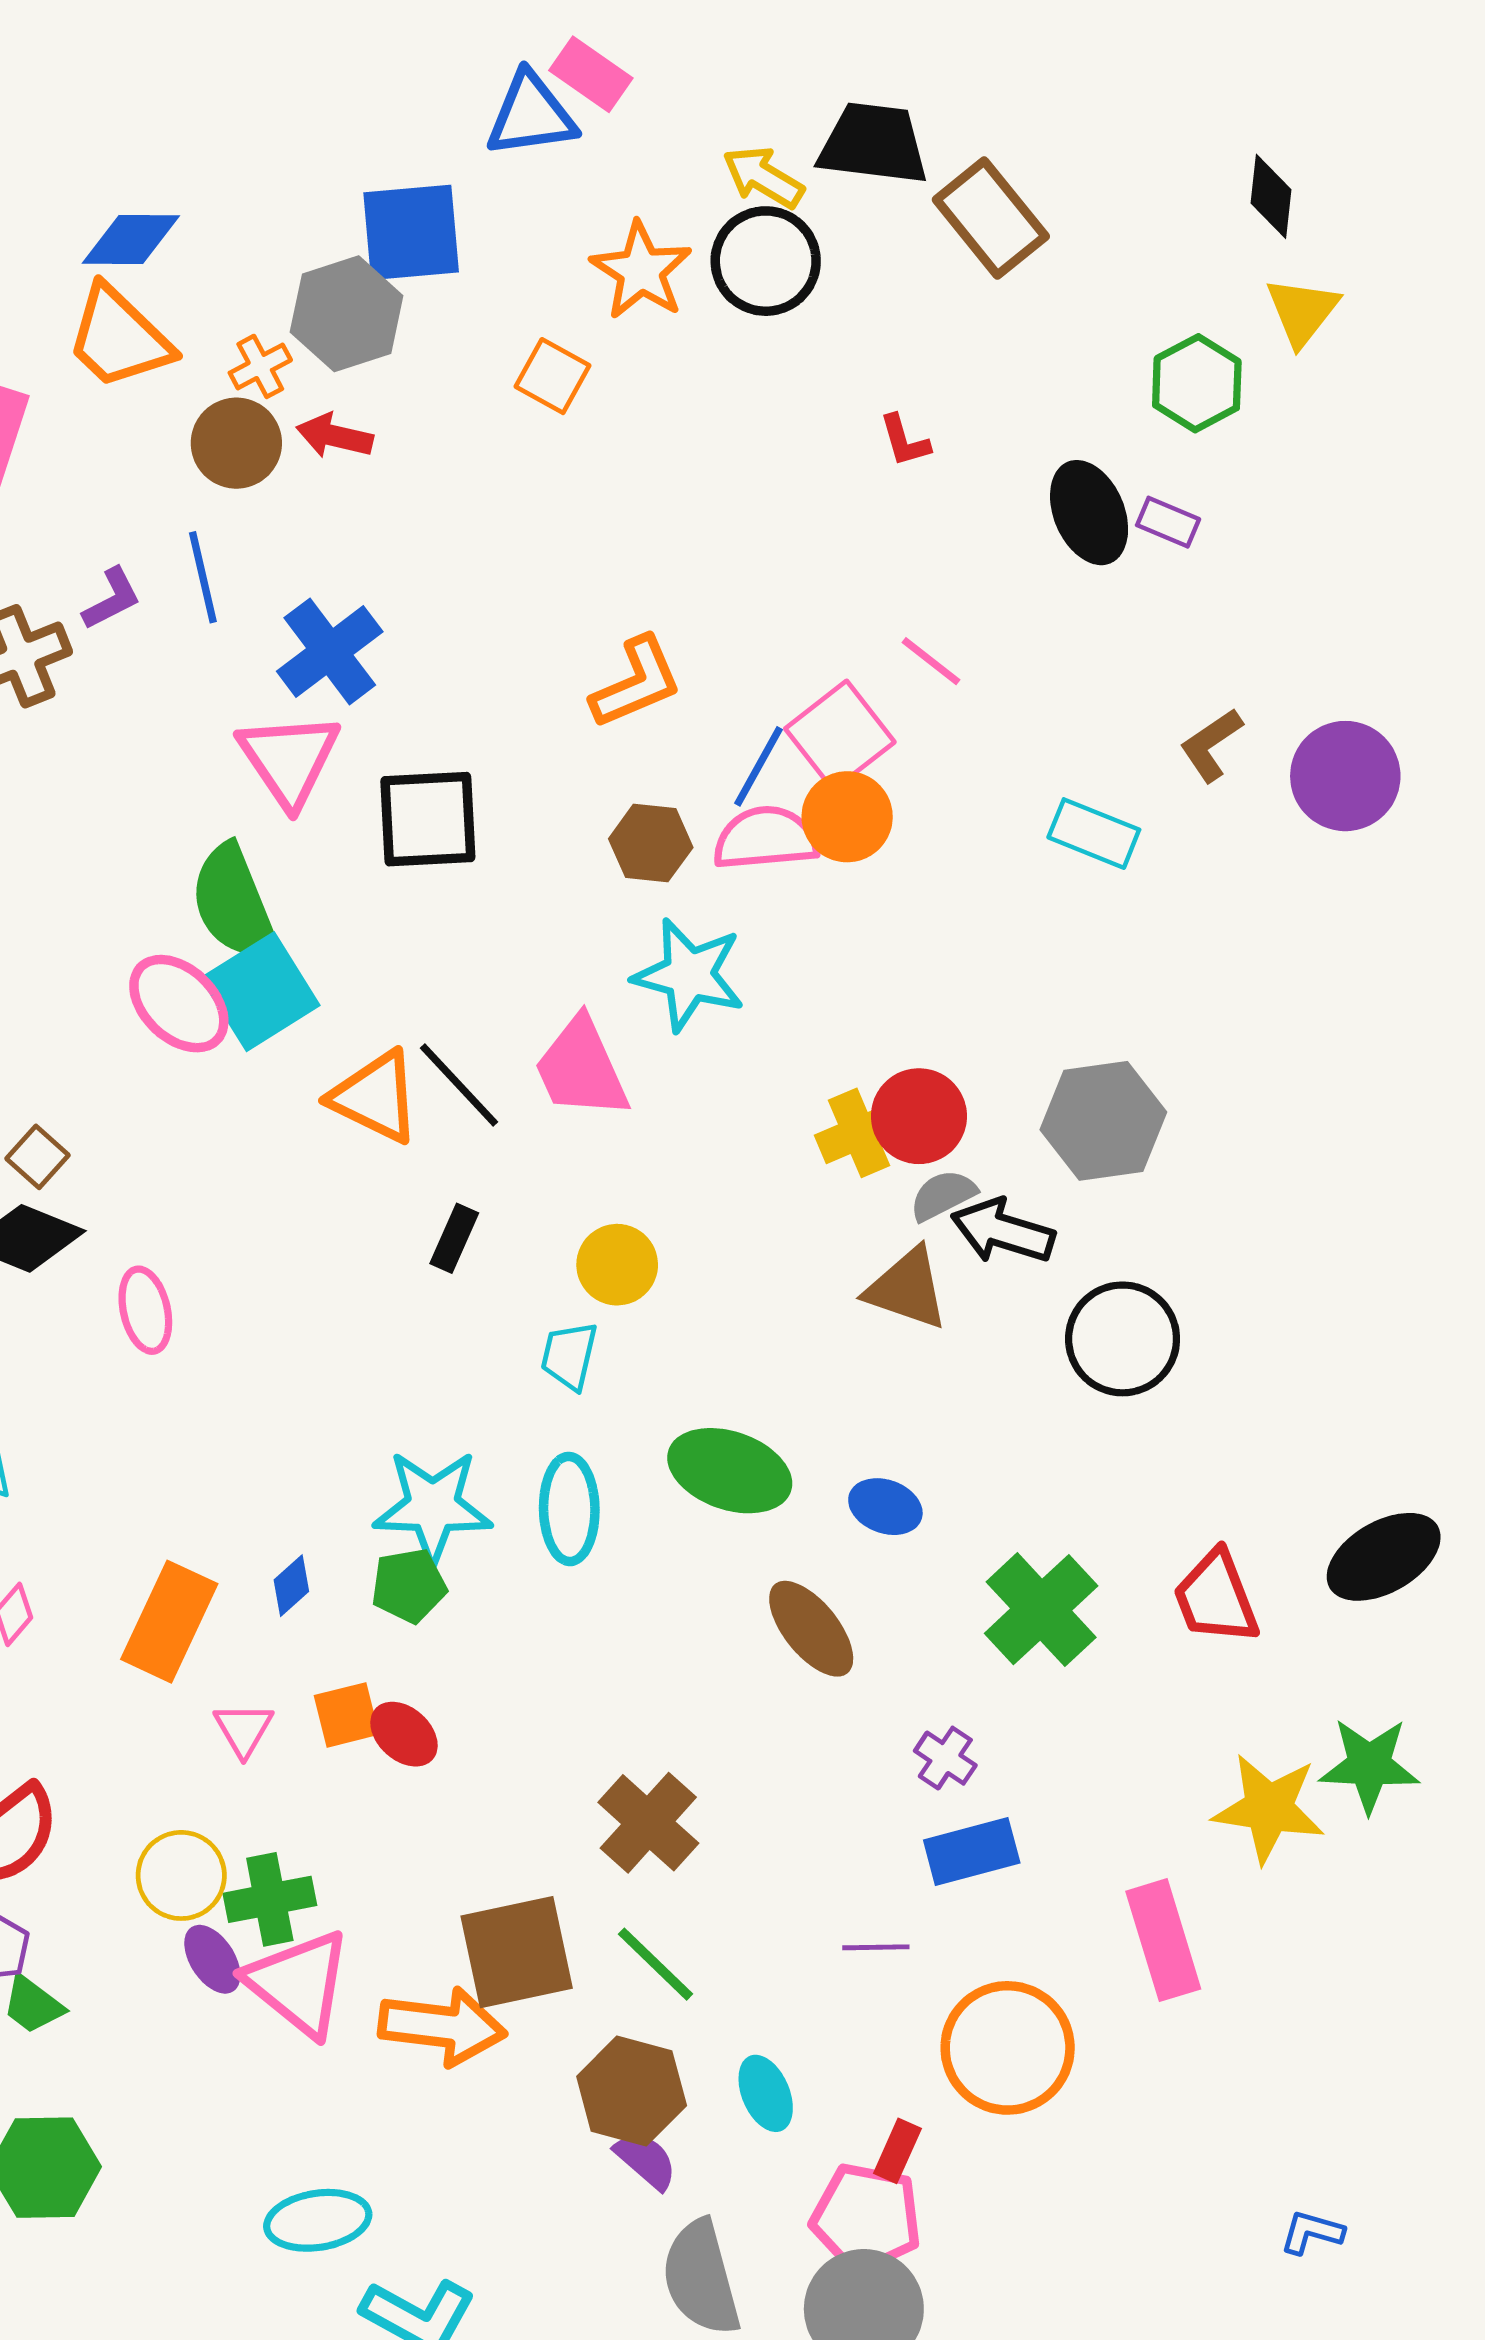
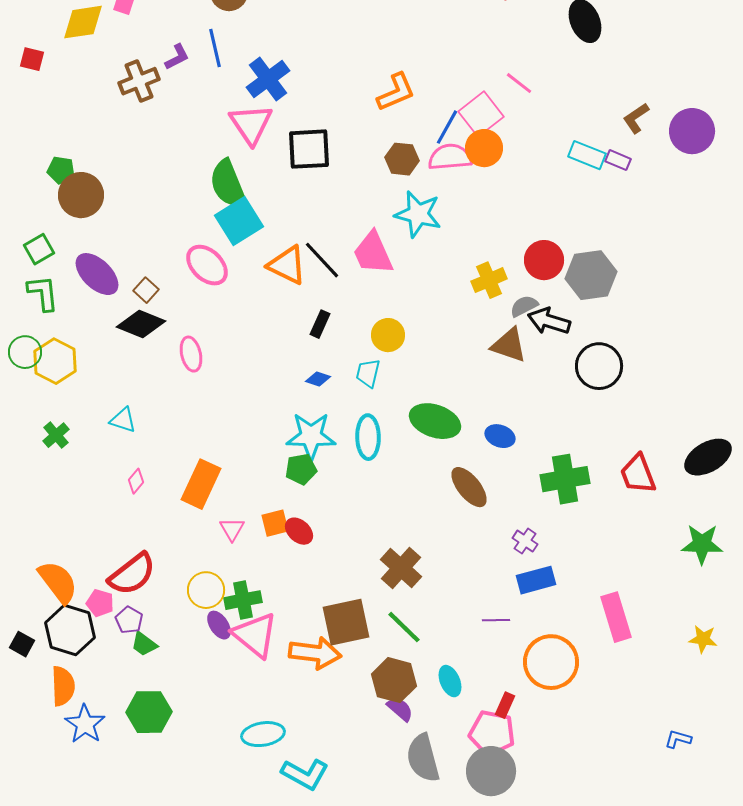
purple rectangle: (1168, 522) -> (618, 160), moved
pink ellipse: (179, 1004) -> (207, 265), moved
red circle: (919, 1116) -> (544, 260), moved
blue diamond: (291, 1586) -> (318, 379), moved, turned 60
green cross: (1041, 1610) -> (565, 479), turned 33
yellow star: (1269, 1808) -> (703, 639), moved, size x0.6

